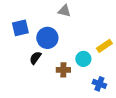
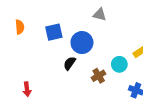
brown cross: (63, 70) -> (99, 76), turned -32

